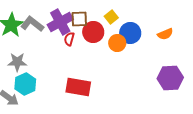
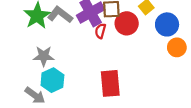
orange circle: (117, 43) -> (177, 47), moved
red rectangle: (78, 87) -> (110, 83), turned 75

